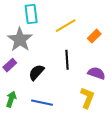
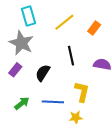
yellow L-shape: (87, 98) -> (82, 92), moved
green arrow: (11, 99) -> (22, 103), turned 42

